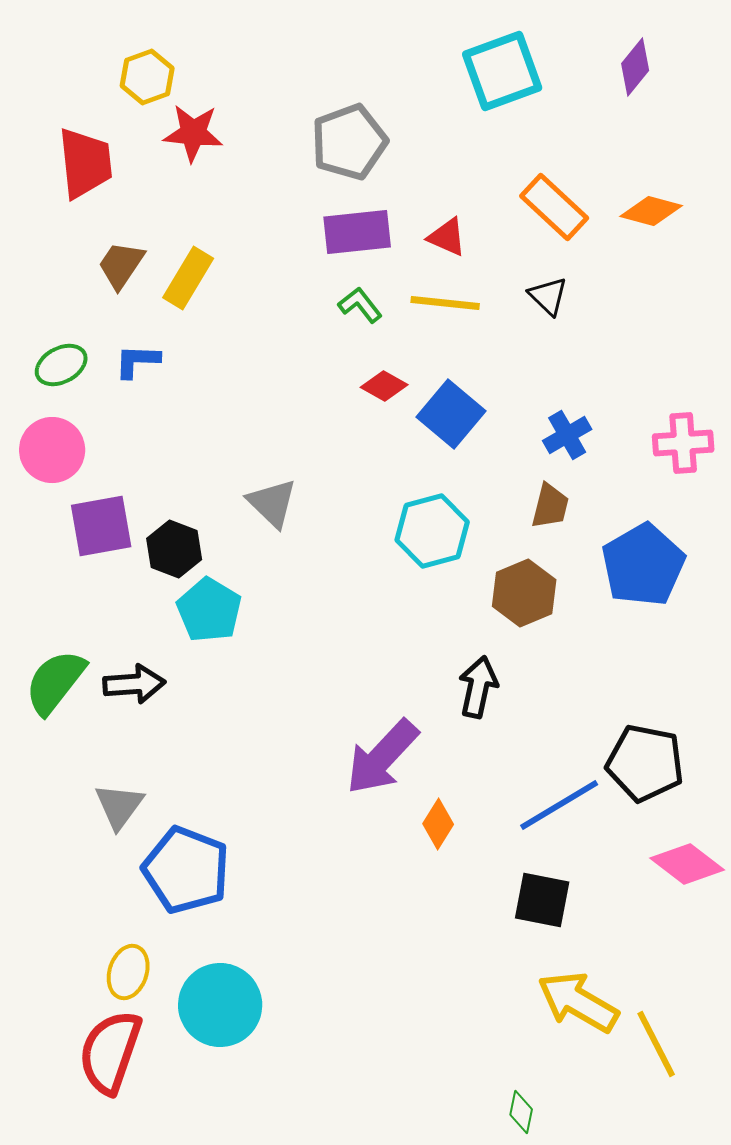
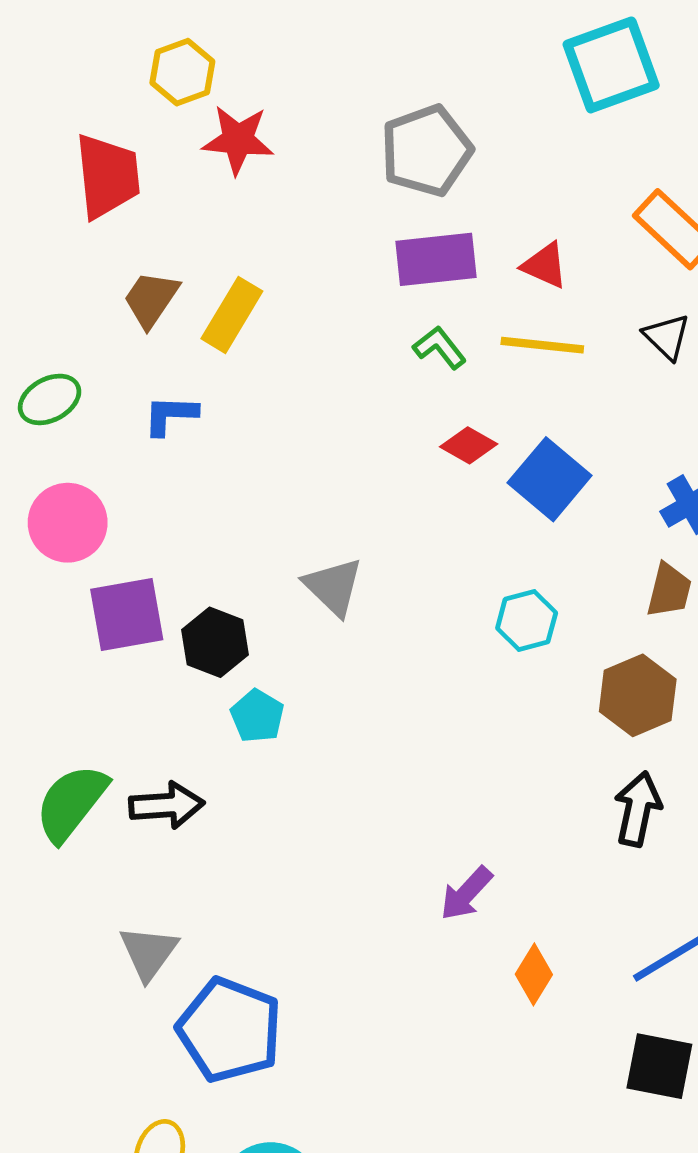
green ellipse: (61, 365) -> (50, 399), moved
cyan hexagon: (432, 531) -> (527, 621), size x0.7
cyan pentagon: (209, 610) -> (257, 716), size x0.7
black arrow: (478, 687) -> (638, 809), moved
purple arrow: (382, 757) -> (466, 893), size x0.6

